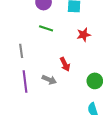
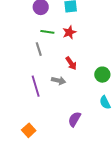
red star: (84, 35) -> (69, 32), moved
gray line: (21, 51) -> (39, 49), moved

